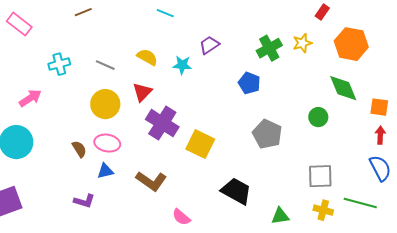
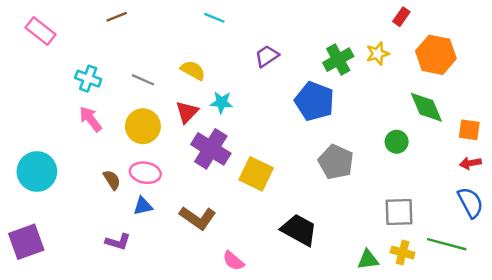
cyan cross: (59, 64) -> (88, 79), turned 35
cyan star: (182, 65) -> (222, 102), moved
blue pentagon: (249, 83) -> (314, 101), size x1.5
pink arrow: (30, 98) -> (91, 119), moved, turned -95
red arrow: (380, 135) -> (470, 163), turned -102
green triangle: (280, 216) -> (368, 260), moved

